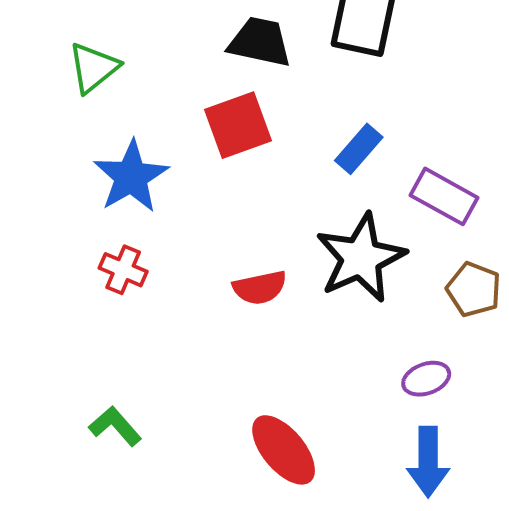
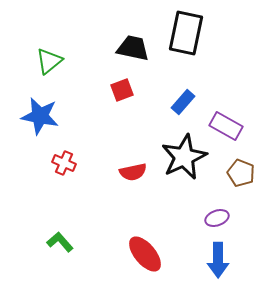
red square: (238, 125) -> (122, 90), size x0.7
blue star: (131, 177) -> (40, 116), moved, turned -30

